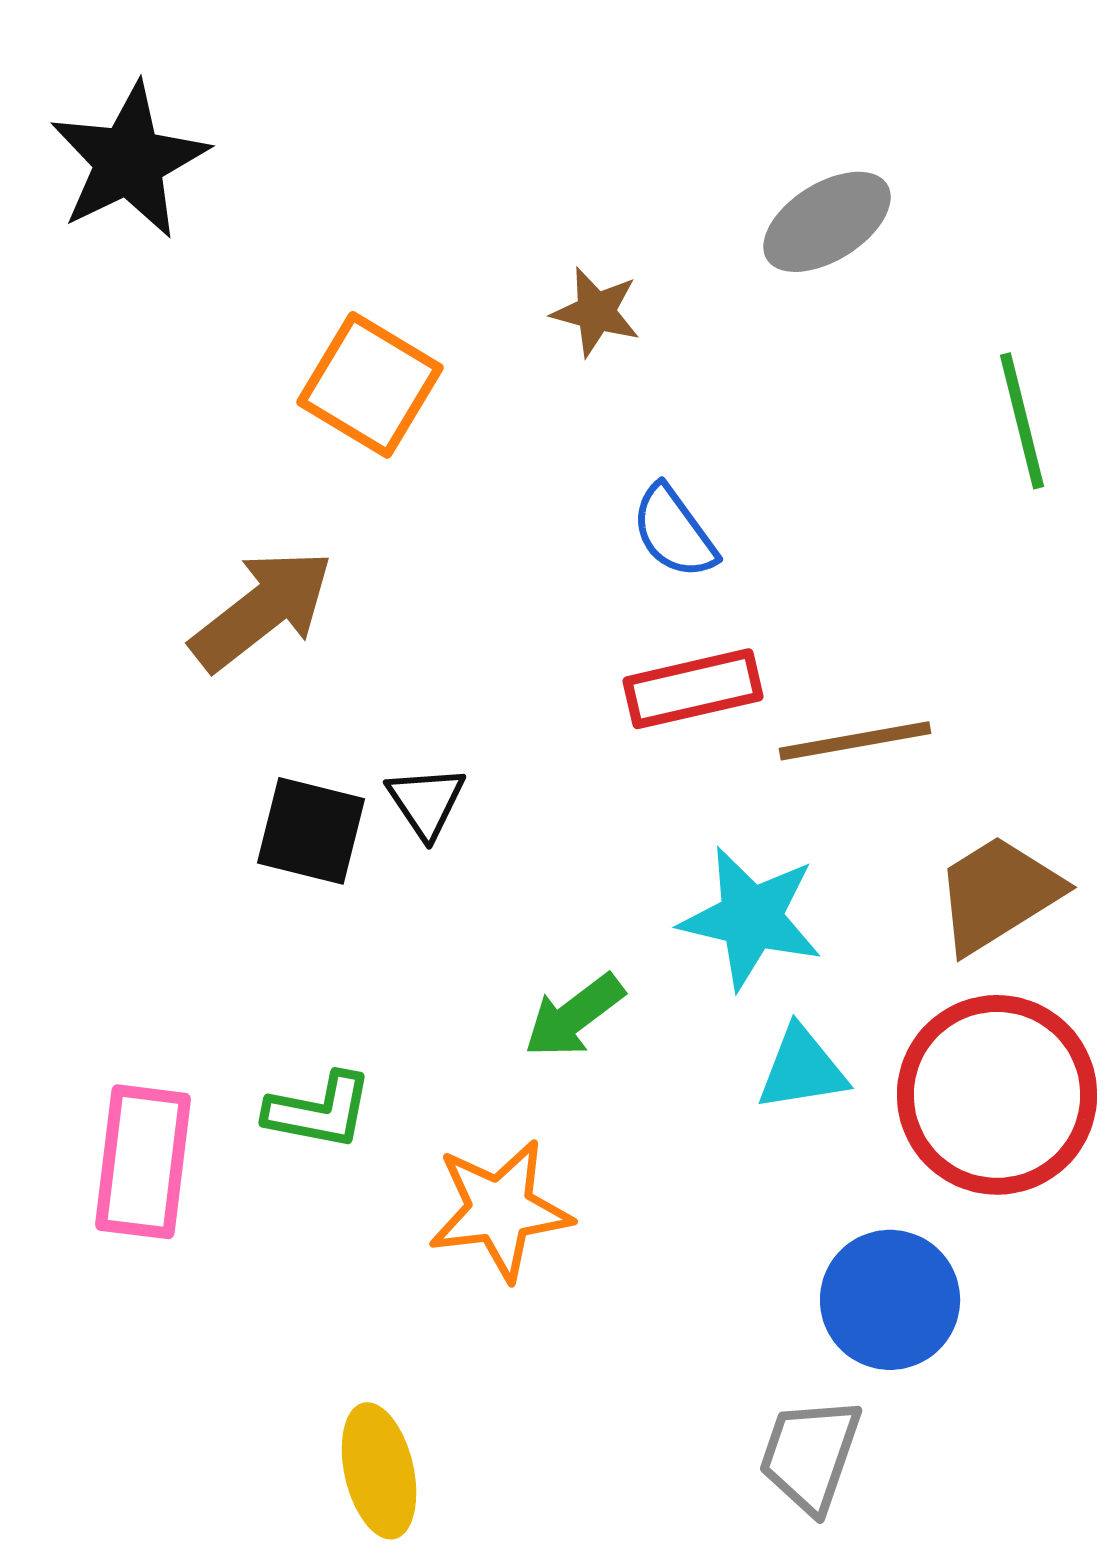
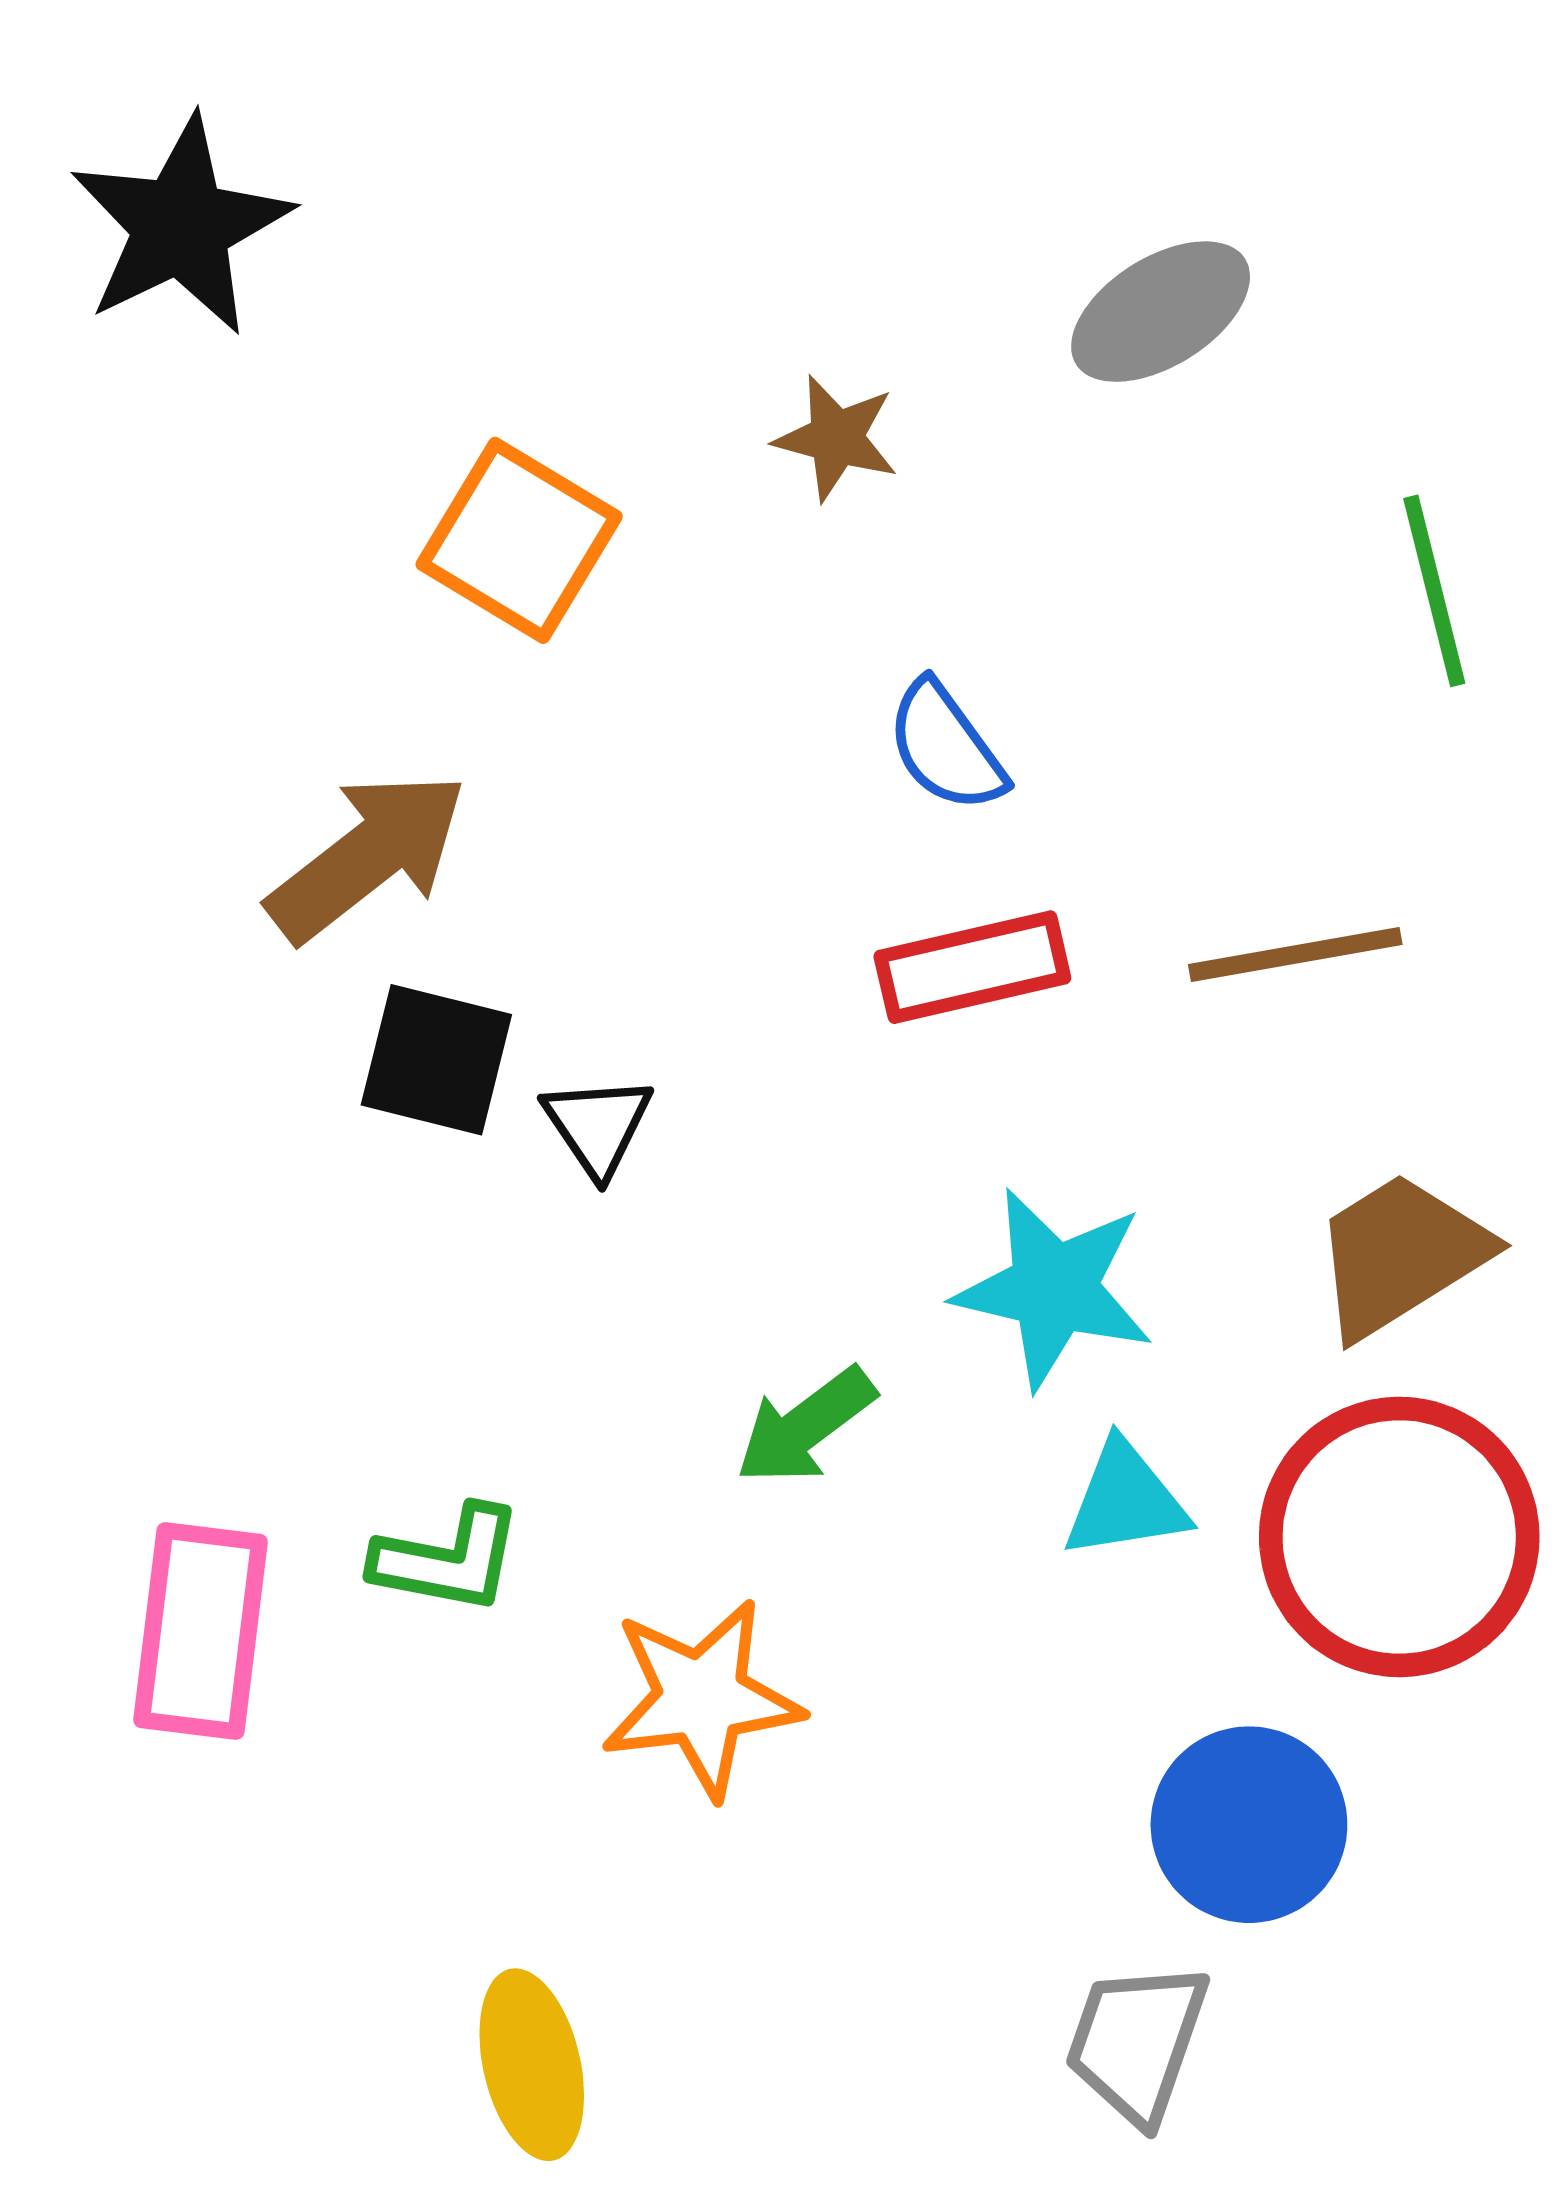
brown line: (855, 741) -> (1295, 954), moved
black square: (311, 831) -> (436, 1060), moved

